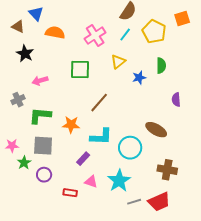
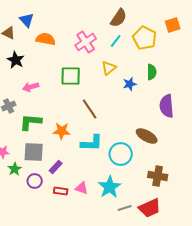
purple semicircle: (176, 100) -> (167, 106), size x1.6
brown line: (99, 103) -> (90, 109), turned -75
purple rectangle: (83, 159) -> (56, 167), moved
red rectangle: (70, 193) -> (61, 191), moved

